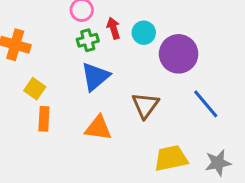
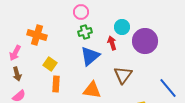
red arrow: (113, 28) -> (112, 43), moved
blue line: (206, 104) -> (168, 88), moved

